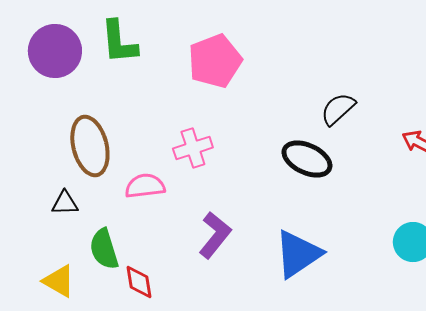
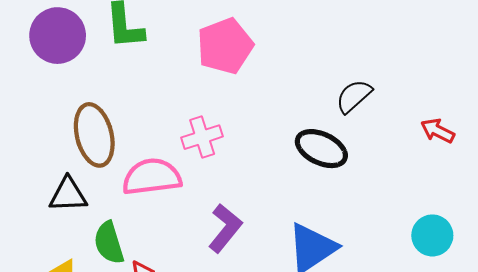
pink semicircle: (145, 186) -> (152, 177), size x1.4
black triangle: (65, 203) -> (68, 195), size x1.4

